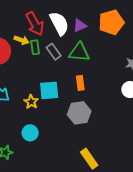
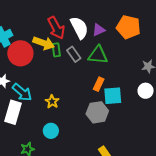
orange pentagon: (111, 22) -> (128, 27), turned 30
yellow arrow: (22, 40) -> (44, 43), size x1.5
orange rectangle: (80, 83) -> (99, 84), turned 32
cyan square: (49, 90) -> (113, 96), moved

